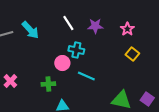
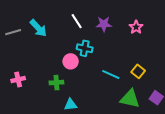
yellow square: (132, 54) -> (138, 71), moved
cyan line: (86, 76) -> (111, 74), moved
pink cross: (10, 81) -> (18, 80), turned 32

